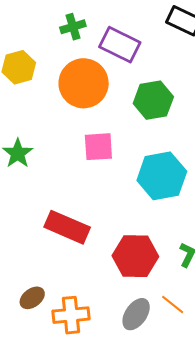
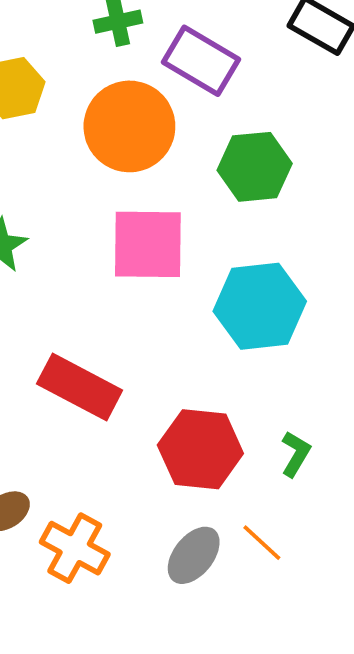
pink square: (98, 147) -> (148, 244), size x1.4
orange cross: (71, 315) -> (75, 548), turned 30

